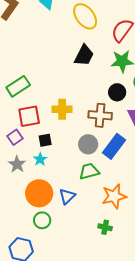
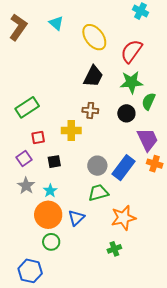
brown cross: (100, 115) -> (90, 110), moved, size x0.7
red square: (29, 116) -> (38, 137), size x0.6
cyan star: (40, 159) -> (50, 191), moved
green cross: (105, 227) -> (114, 249), turned -32

